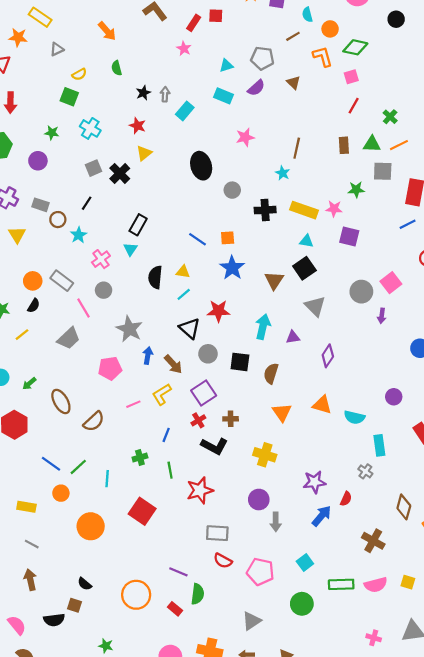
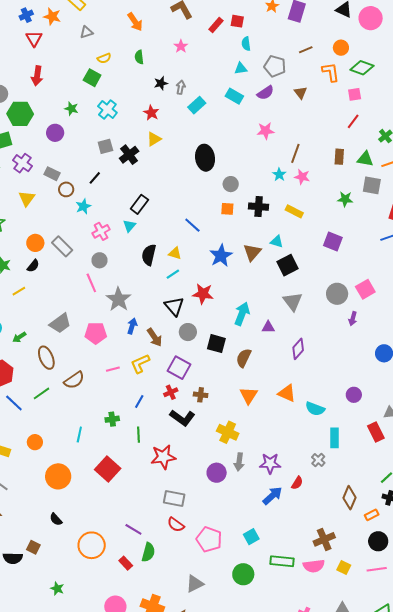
cyan semicircle: (307, 15) -> (246, 44), moved
pink star: (184, 48) -> (181, 46), moved
pink star: (245, 137) -> (266, 131), moved
pink star: (334, 209) -> (302, 177), moved
yellow rectangle: (304, 210) -> (294, 211), size x0.7
orange square: (228, 238) -> (227, 209), moved
cyan triangle: (307, 241) -> (277, 242), moved
brown triangle: (274, 280) -> (252, 252), moved
pink line: (83, 308) -> (91, 283), moved
gray trapezoid: (69, 338) -> (60, 323), moved
purple square: (204, 393) -> (179, 368), turned -35
blue line: (51, 464) -> (14, 403), moved
green line: (78, 467) -> (41, 393), moved
gray arrow: (276, 522) -> (239, 462), moved
brown cross: (373, 541) -> (324, 539), moved, turned 30
black semicircle: (85, 584) -> (56, 519), moved

